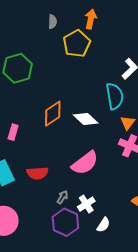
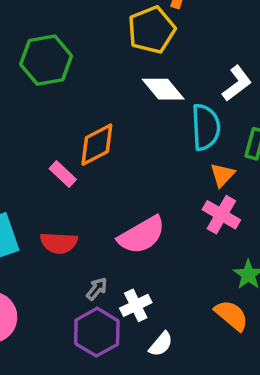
white diamond: (86, 119) -> (163, 89), moved
pink rectangle: (13, 132) -> (63, 174), moved, turned -70

